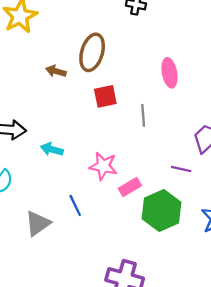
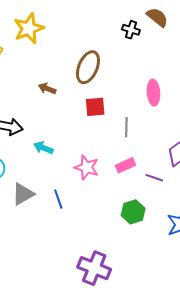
brown arrow: (56, 71) -> (47, 89), moved
pink rectangle: (130, 187) -> (125, 165), moved
green hexagon: (162, 211) -> (133, 212), size x0.7
gray triangle: (38, 223) -> (23, 194), moved

